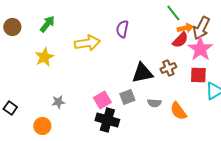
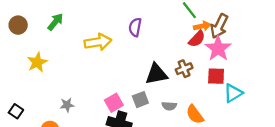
yellow star: (44, 57) -> (37, 62), moved

